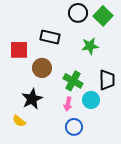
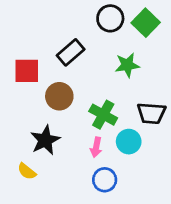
black rectangle: (50, 37) -> (71, 52), turned -54
black trapezoid: (107, 80) -> (151, 113), turned 95

